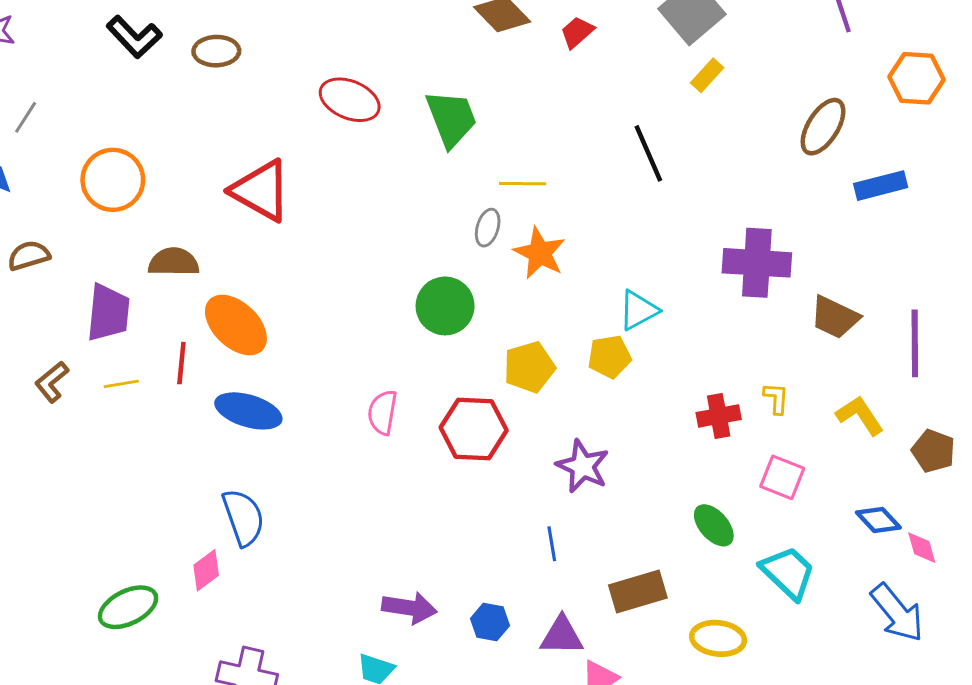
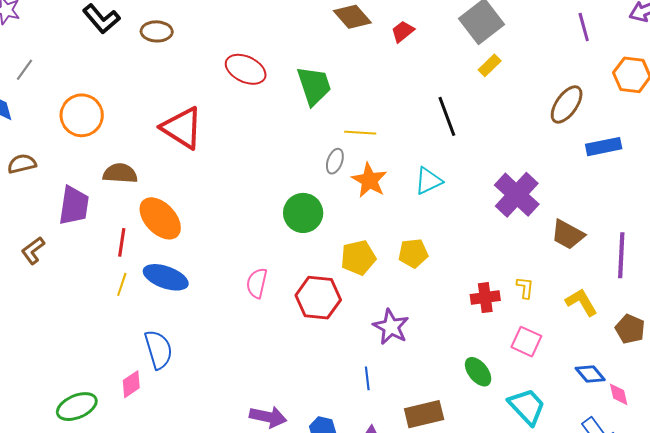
purple cross: (757, 263) -> (517, 195), turned 36
cyan triangle: (638, 310) -> (428, 181), moved
yellow line: (121, 384) -> (122, 284), moved, turned -65

